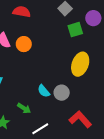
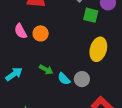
green square: (75, 30) -> (91, 15), turned 35
green arrow: (24, 108) -> (46, 70), moved

